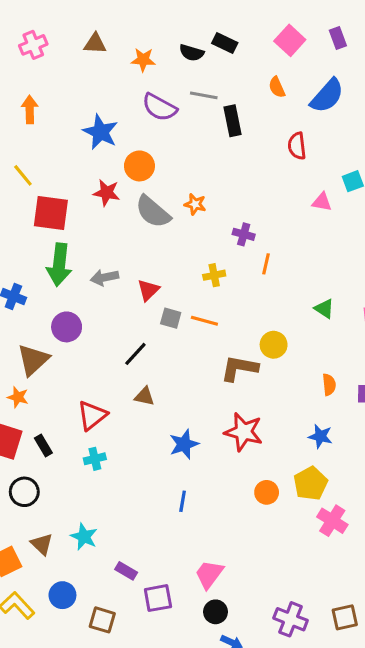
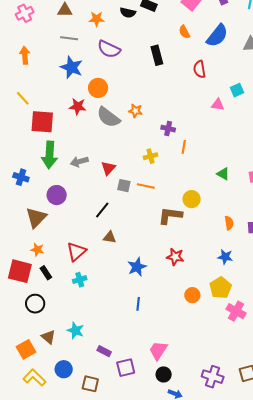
gray line: (204, 95) -> (69, 38), moved
orange star: (18, 397) -> (37, 250), moved
red star: (244, 432) -> (175, 257), size x0.7

